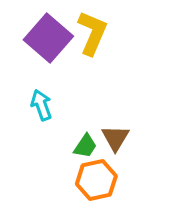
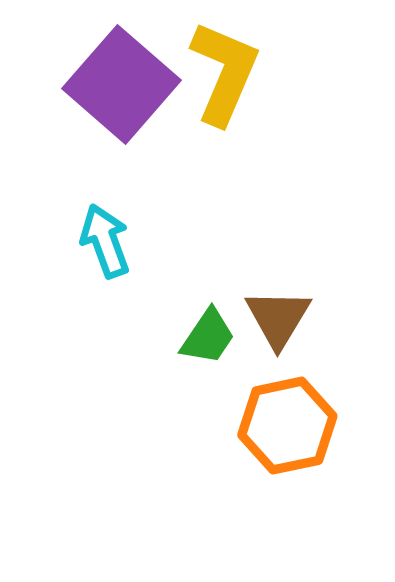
orange hexagon: (96, 180) -> (287, 426), moved

